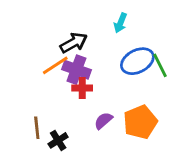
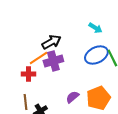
cyan arrow: (120, 23) -> (95, 28), moved, turned -80
purple cross: (76, 70) -> (53, 61), turned -36
red cross: (82, 88) -> (28, 74), moved

